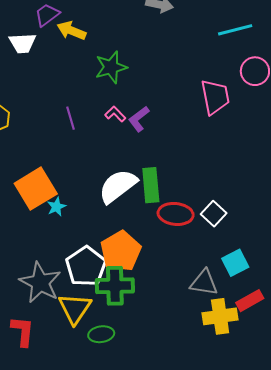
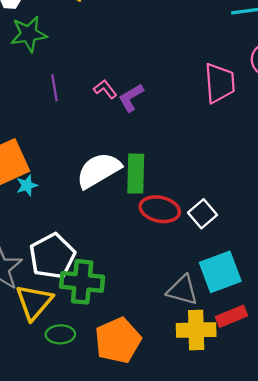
green star: (111, 67) -> (29, 34), moved
orange pentagon: (121, 251) -> (118, 340), moved
cyan square: (235, 263) -> (220, 272), size x1.4

